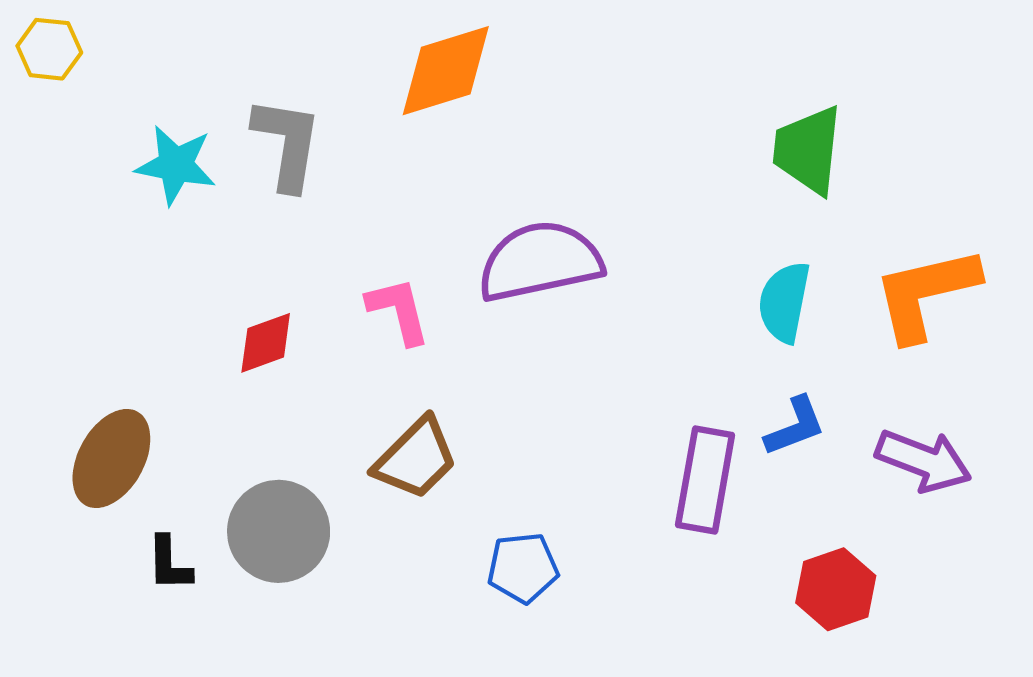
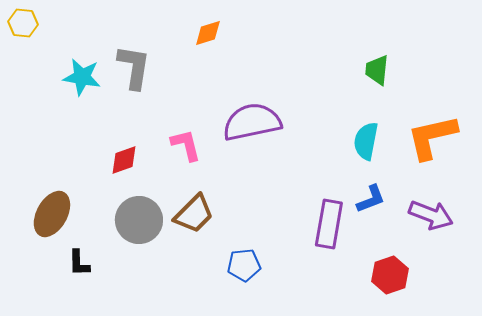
orange diamond: (446, 71) -> (208, 33), size x0.6
green trapezoid: (808, 150) -> (377, 70), size x0.7
gray circle: (279, 531) -> (139, 220), moved

